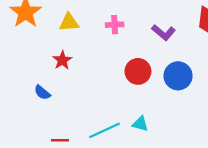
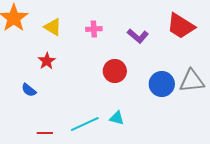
yellow triangle: (69, 22) -> (53, 27), turned 36
blue circle: (178, 76) -> (162, 84), moved

